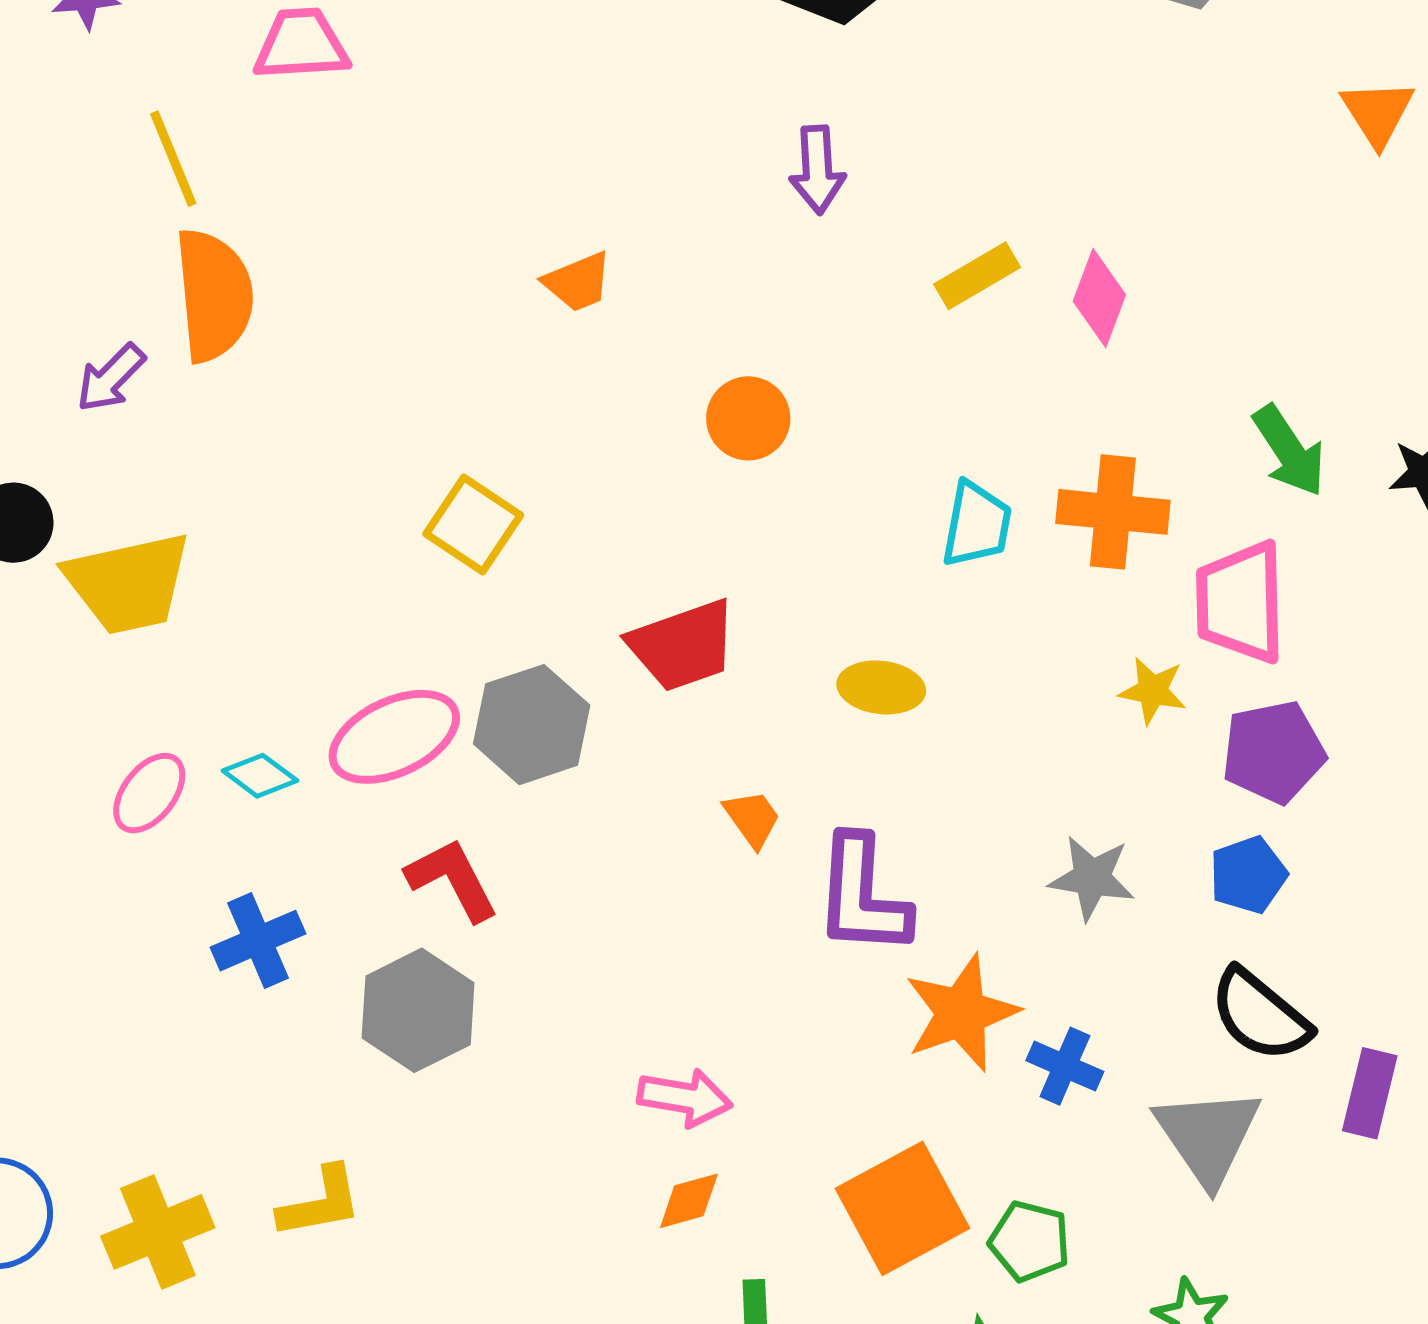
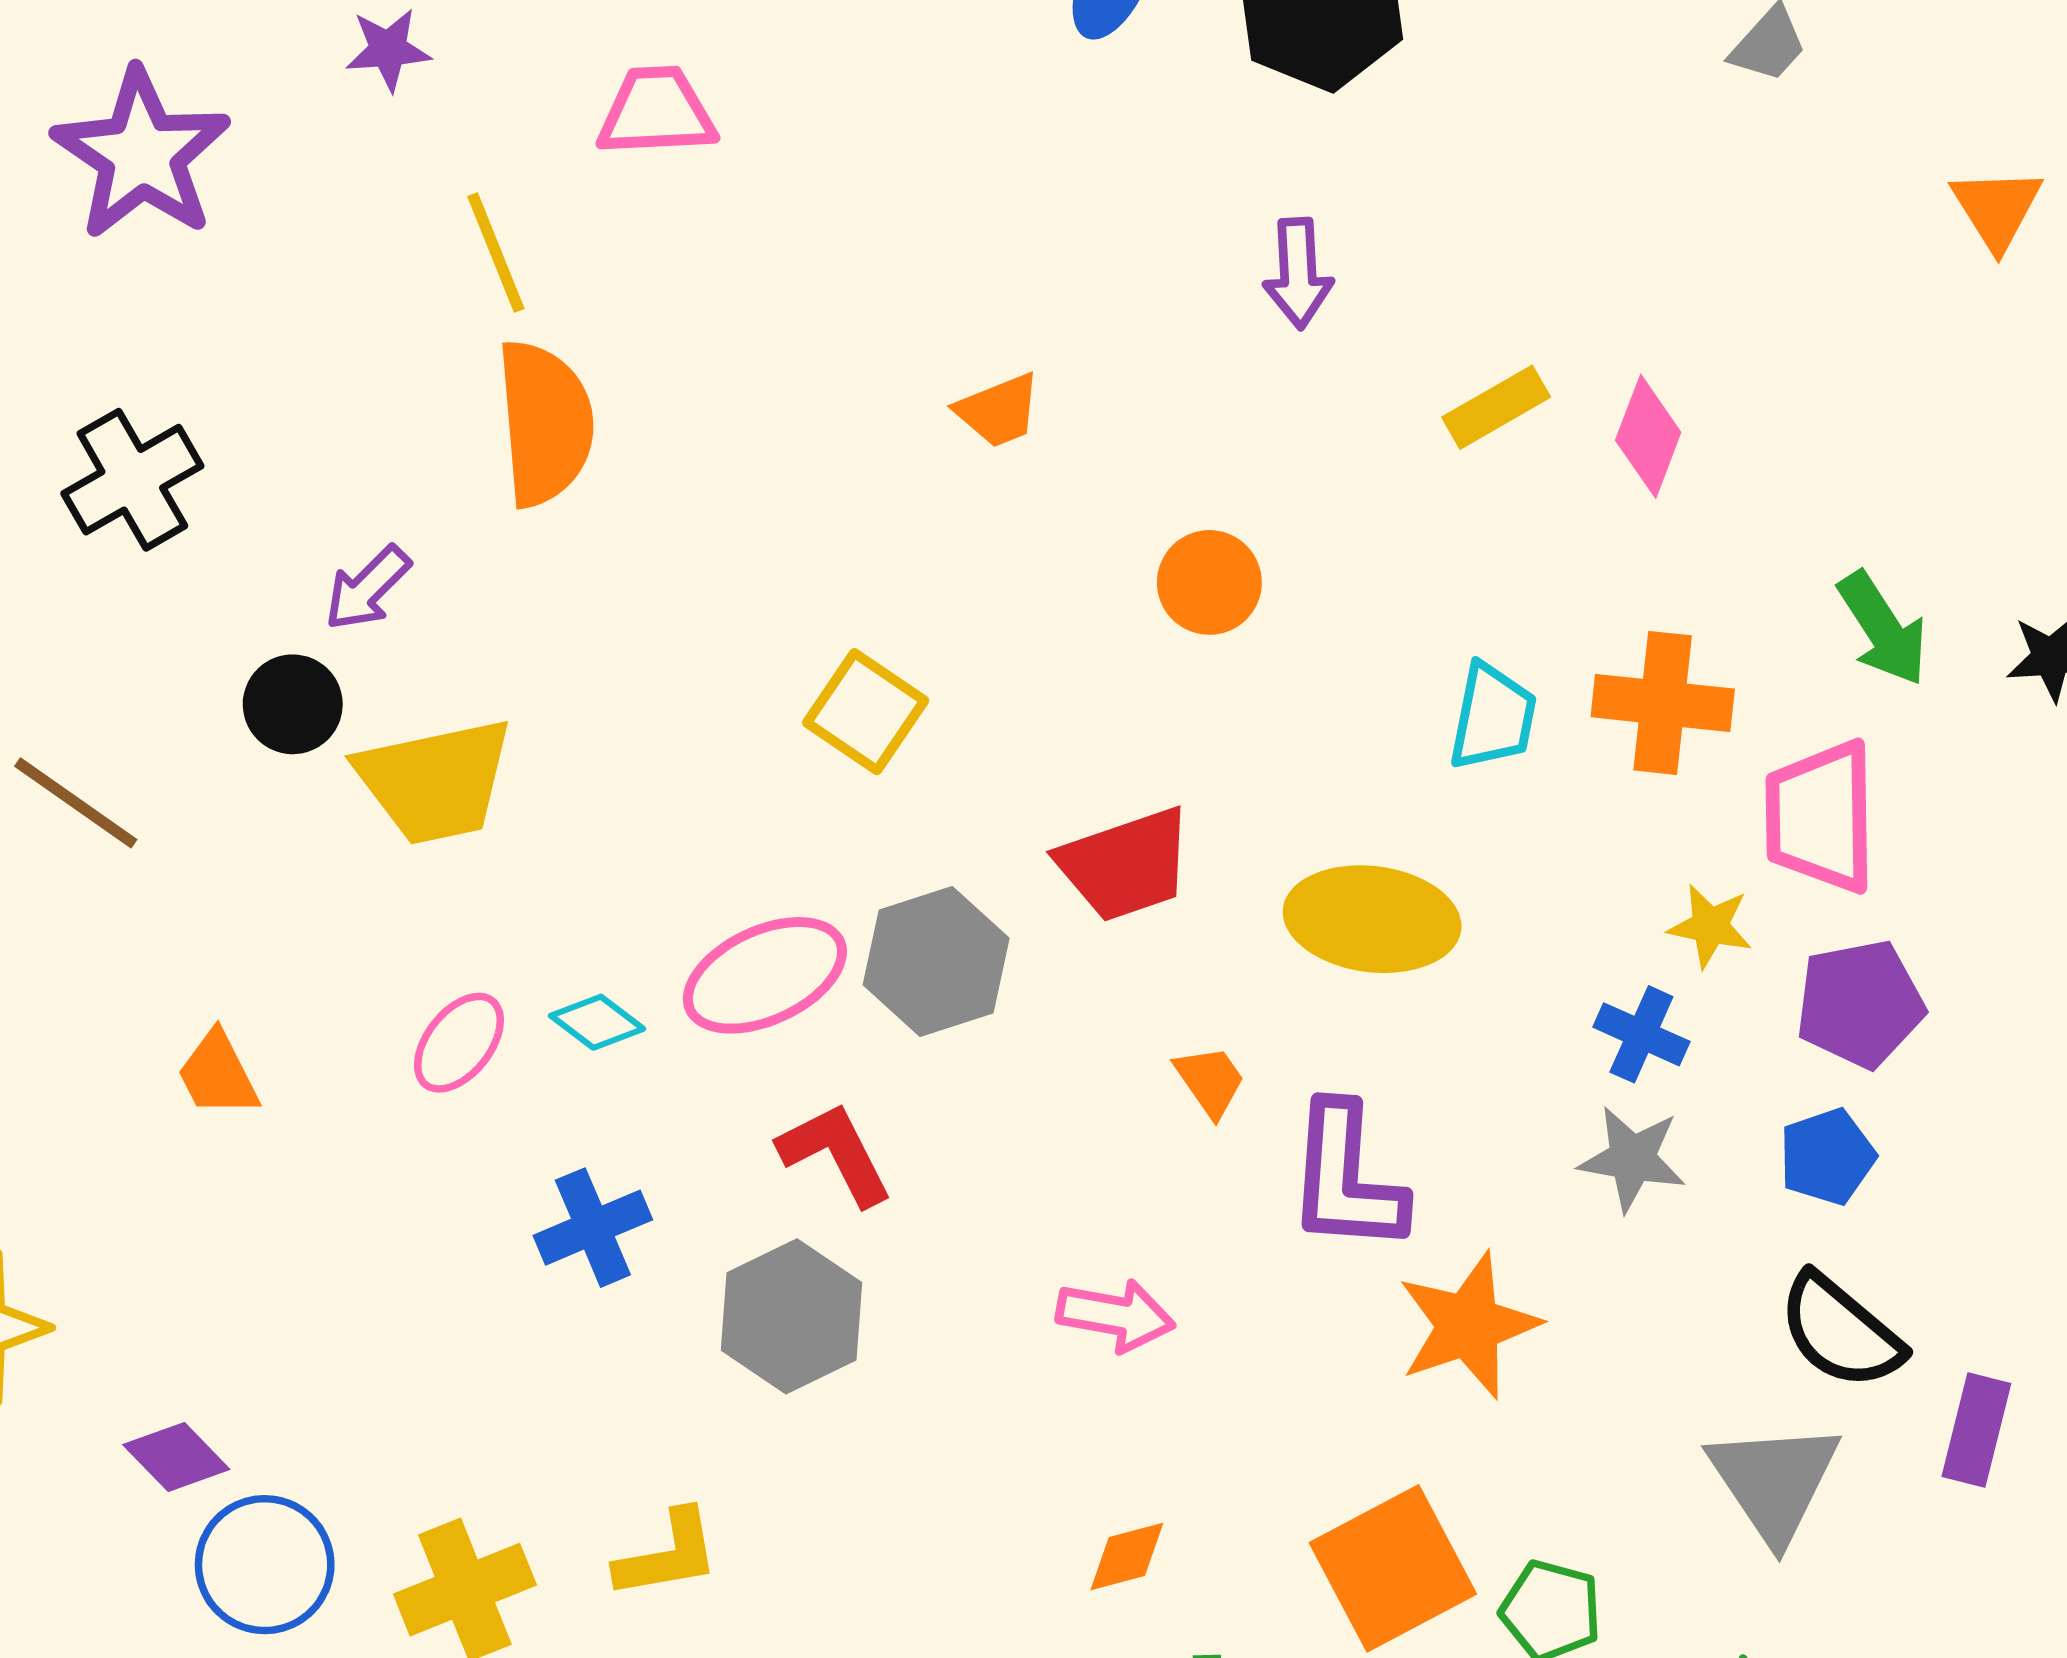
purple arrow: (111, 378) -> (367, 588), moved
yellow ellipse: (881, 687) -> (1372, 919), size x1.6
blue cross: (1065, 1066) -> (1641, 1034), moved
pink arrow: (685, 1098) -> (1116, 1315), moved

